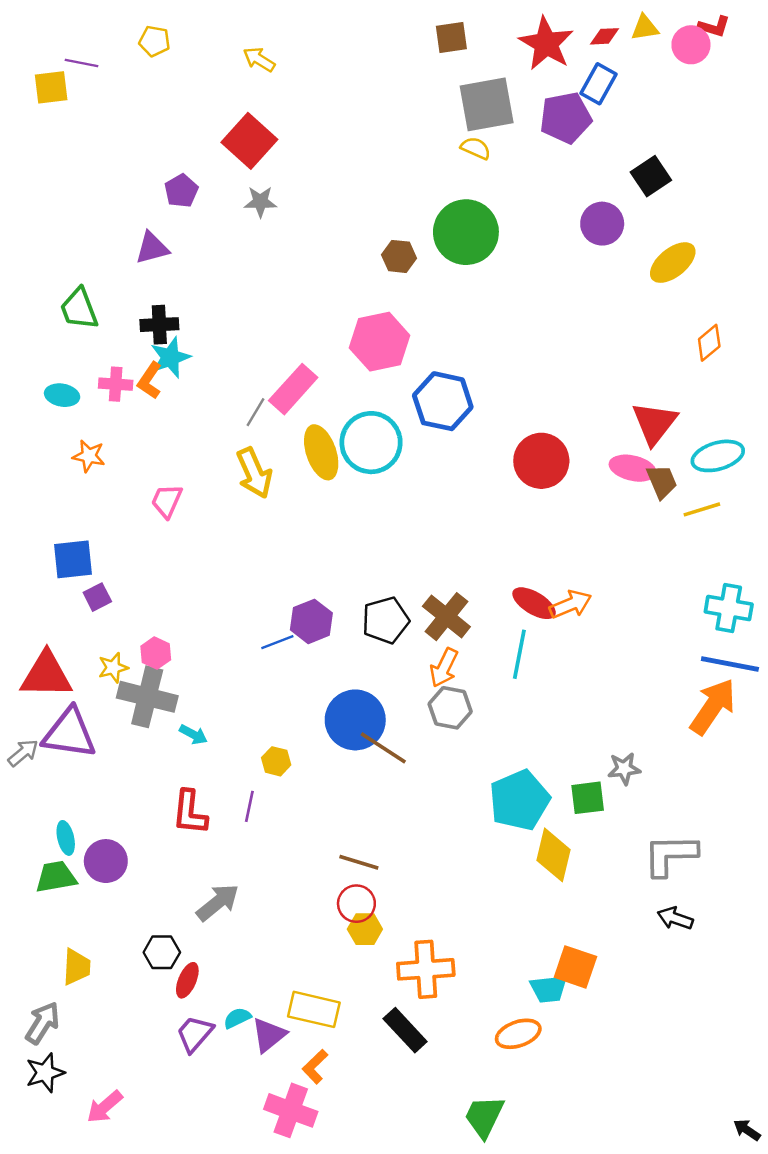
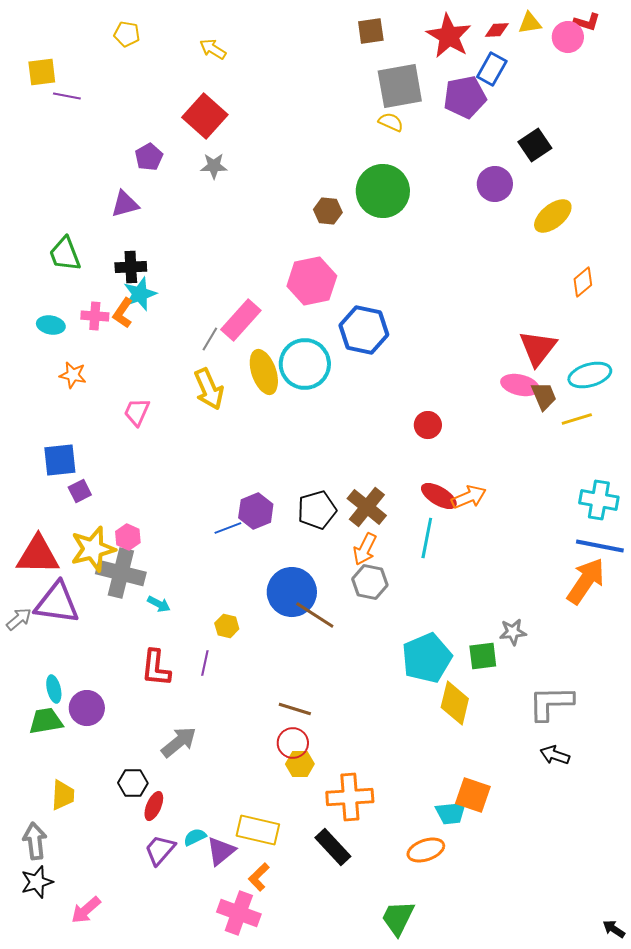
purple line: (82, 63) -> (67, 96), moved
red circle: (541, 461) -> (428, 425), moved, size x0.6
yellow star: (113, 668) -> (93, 549), size x1.8
gray arrow: (43, 1023) -> (35, 841), turned -39

